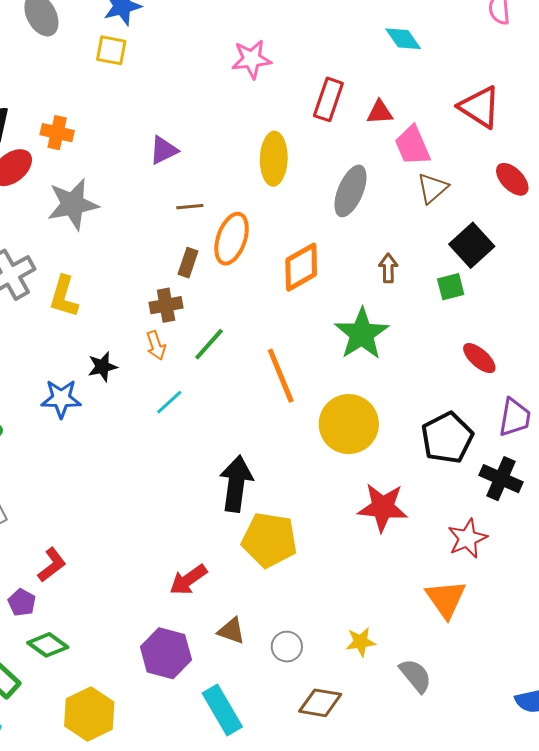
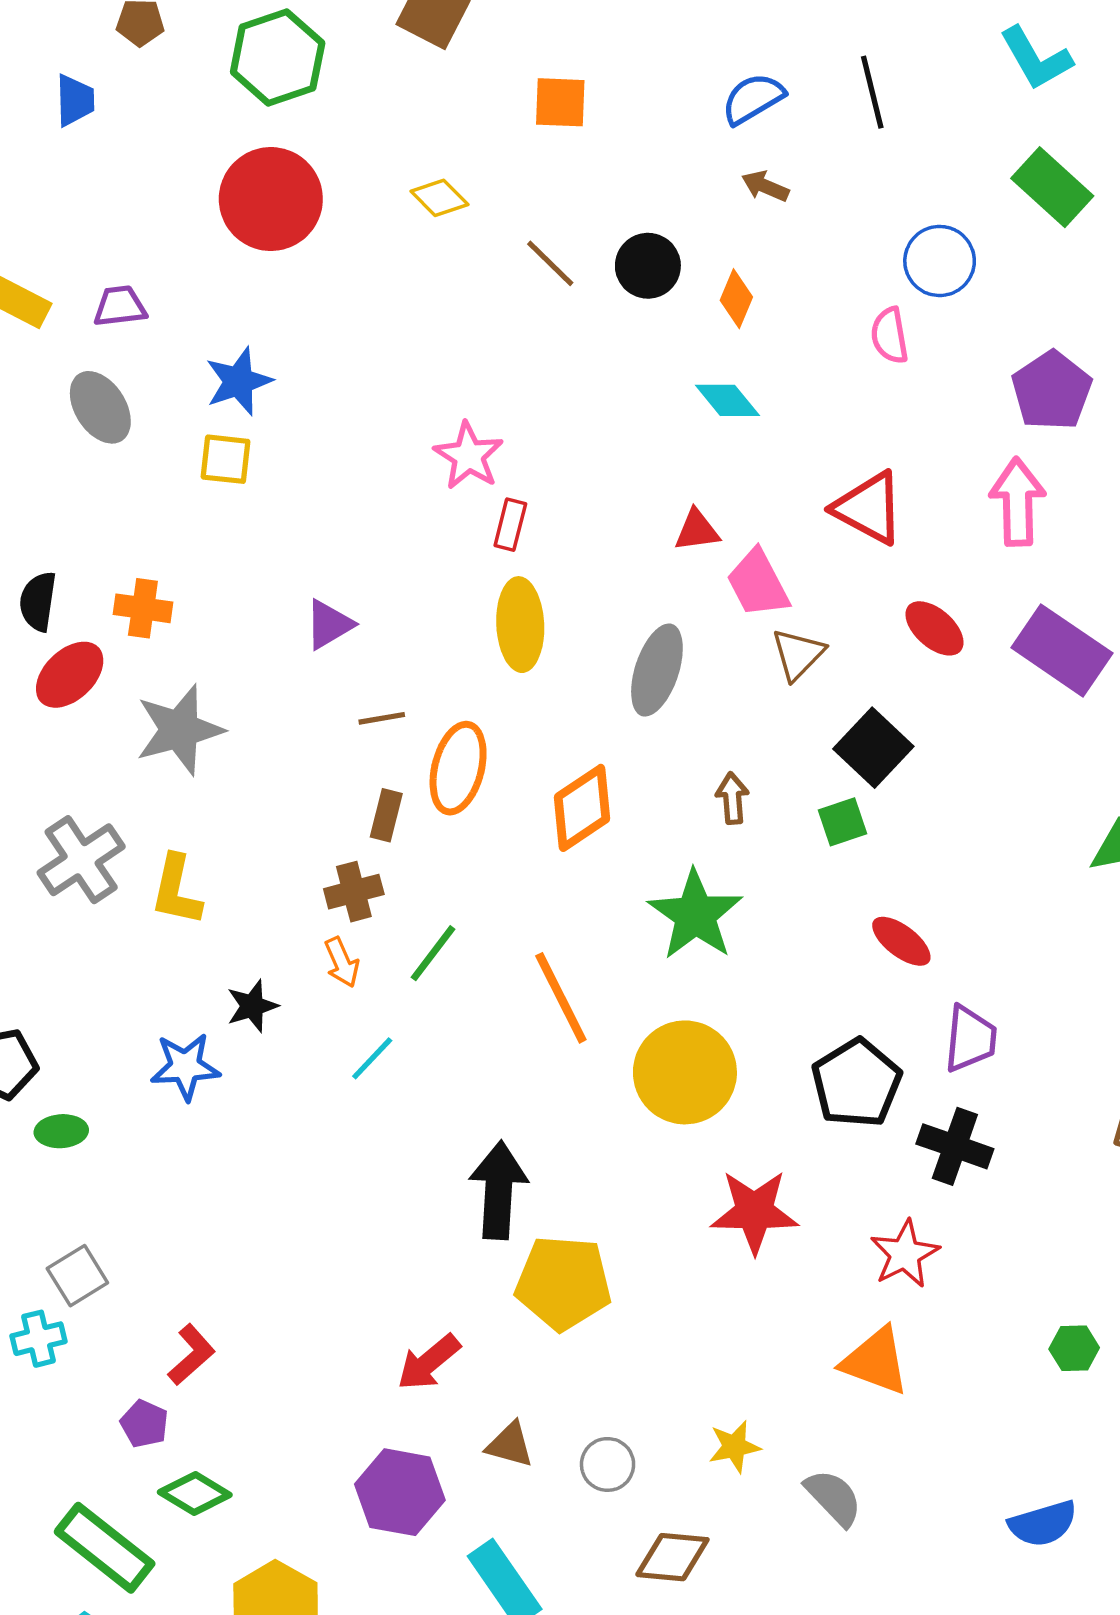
pink star: (251, 59) -> (469, 456), turned -30
red rectangle: (328, 99) -> (510, 525), moved, size x0.7
orange triangle: (446, 599) -> (875, 1361), turned -30

